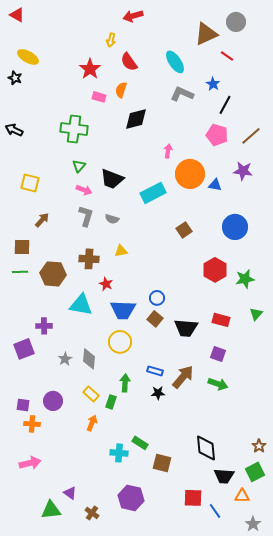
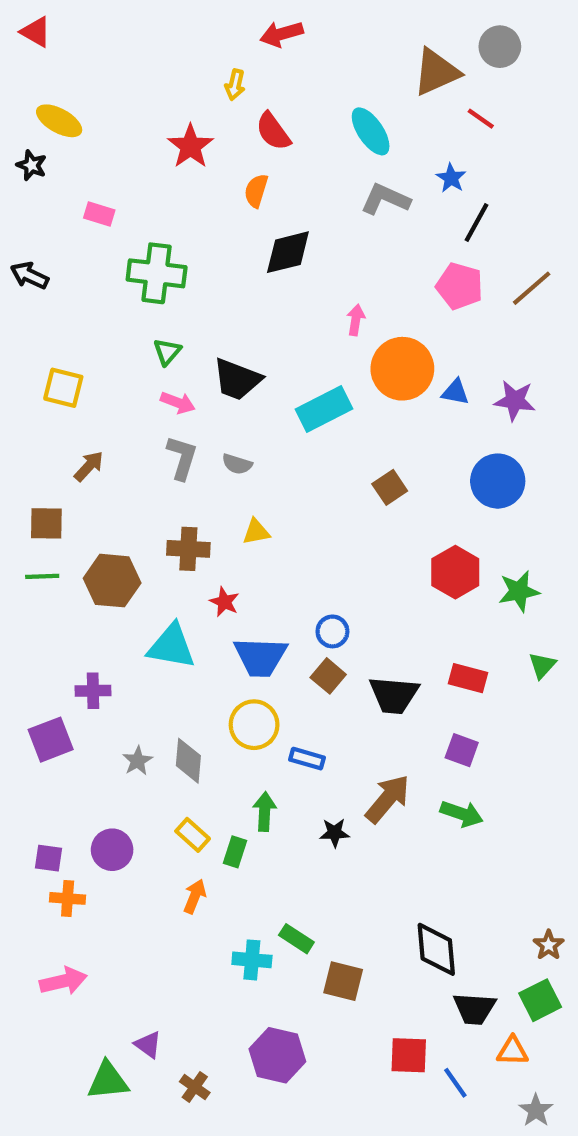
pink rectangle: (99, 97) -> (99, 214), moved
purple star: (243, 171) -> (515, 400), moved
blue rectangle: (155, 371) -> (307, 759), moved

